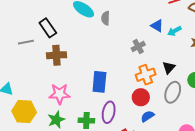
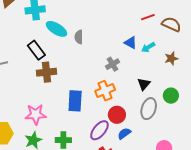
black rectangle: (48, 28) -> (36, 50), moved
brown cross: (56, 55) -> (47, 72), moved
orange cross: (146, 75) -> (105, 91), moved
purple ellipse: (109, 112) -> (99, 130), moved, turned 30

